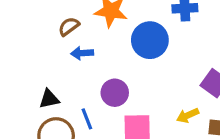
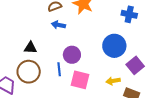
blue circle: (150, 40) -> (114, 46), moved
blue line: (87, 119) -> (59, 69), moved

